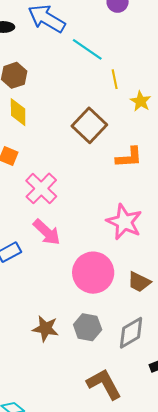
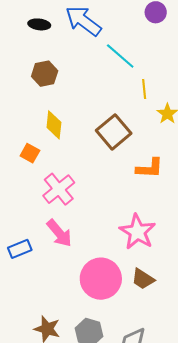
yellow diamond: (18, 112) -> (54, 125), moved
brown trapezoid: (139, 282) -> (143, 279), moved

